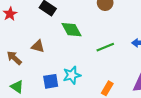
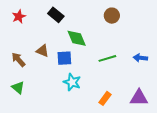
cyan star: (72, 75) -> (72, 82), turned 30
blue square: (51, 81) -> (64, 58), moved

